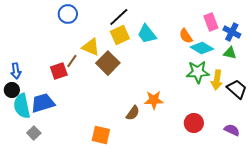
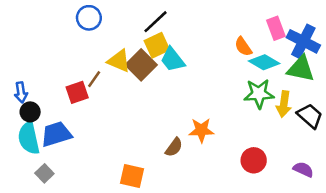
blue cross: (232, 32) -> (303, 41), size x1.4
cyan trapezoid: (147, 34) -> (173, 60), moved
green triangle: (230, 53) -> (301, 69), size x1.6
brown square: (108, 63) -> (141, 65), moved
black circle: (12, 90) -> (30, 112), moved

